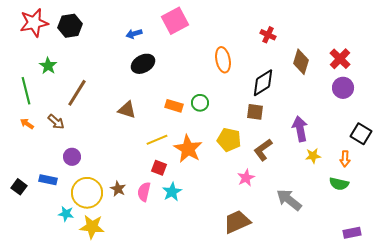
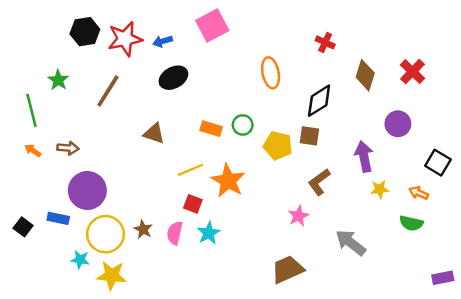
red star: (34, 23) -> (125, 39), moved
purple circle: (343, 88) -> (398, 124), moved
brown line: (77, 93) -> (108, 91), moved
brown arrow: (56, 122) -> (68, 148), turned -36
yellow pentagon: (229, 140) -> (278, 146), moved
purple circle: (72, 157) -> (87, 190), size x1.8
orange arrow: (345, 159) -> (419, 193), turned 112
purple rectangle: (352, 233) -> (443, 278), moved

